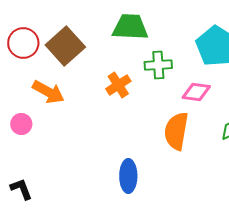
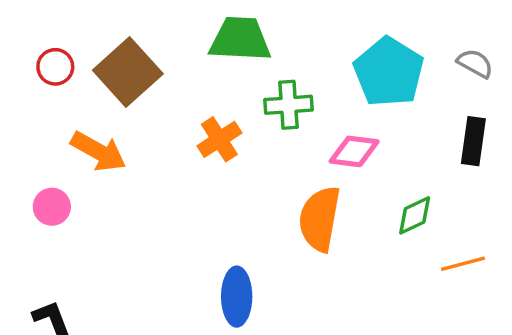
red circle: (23, 43) -> (55, 67), size x0.7

